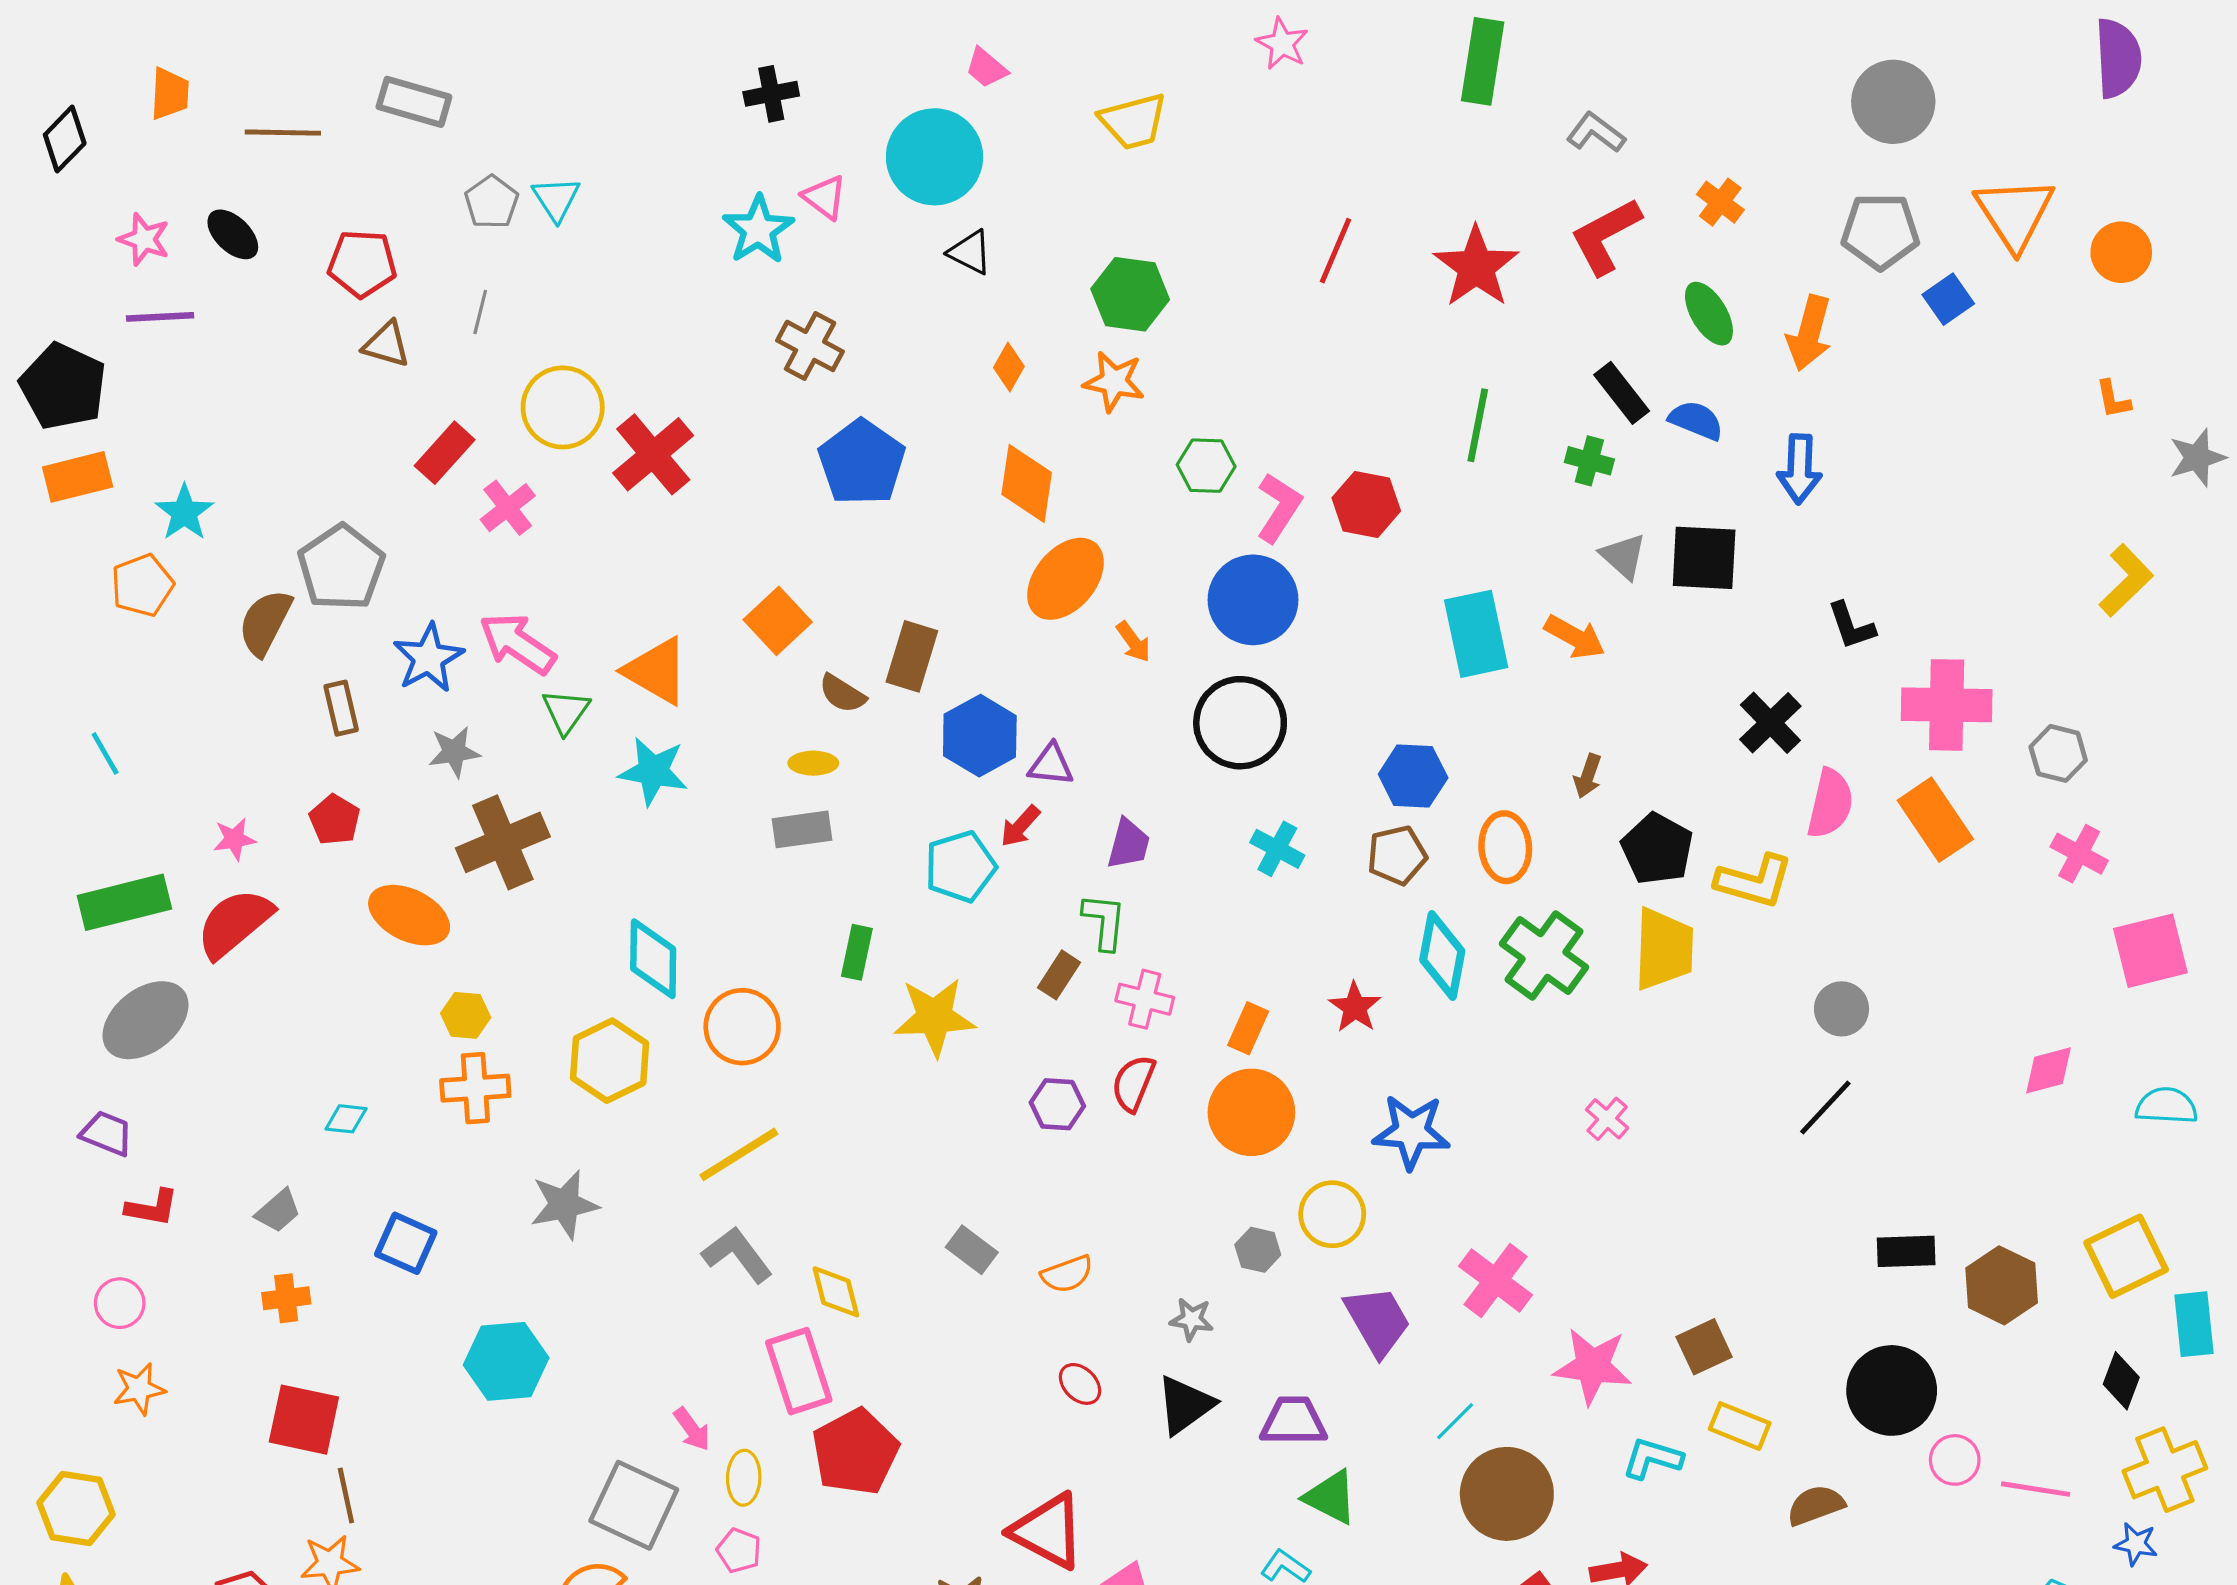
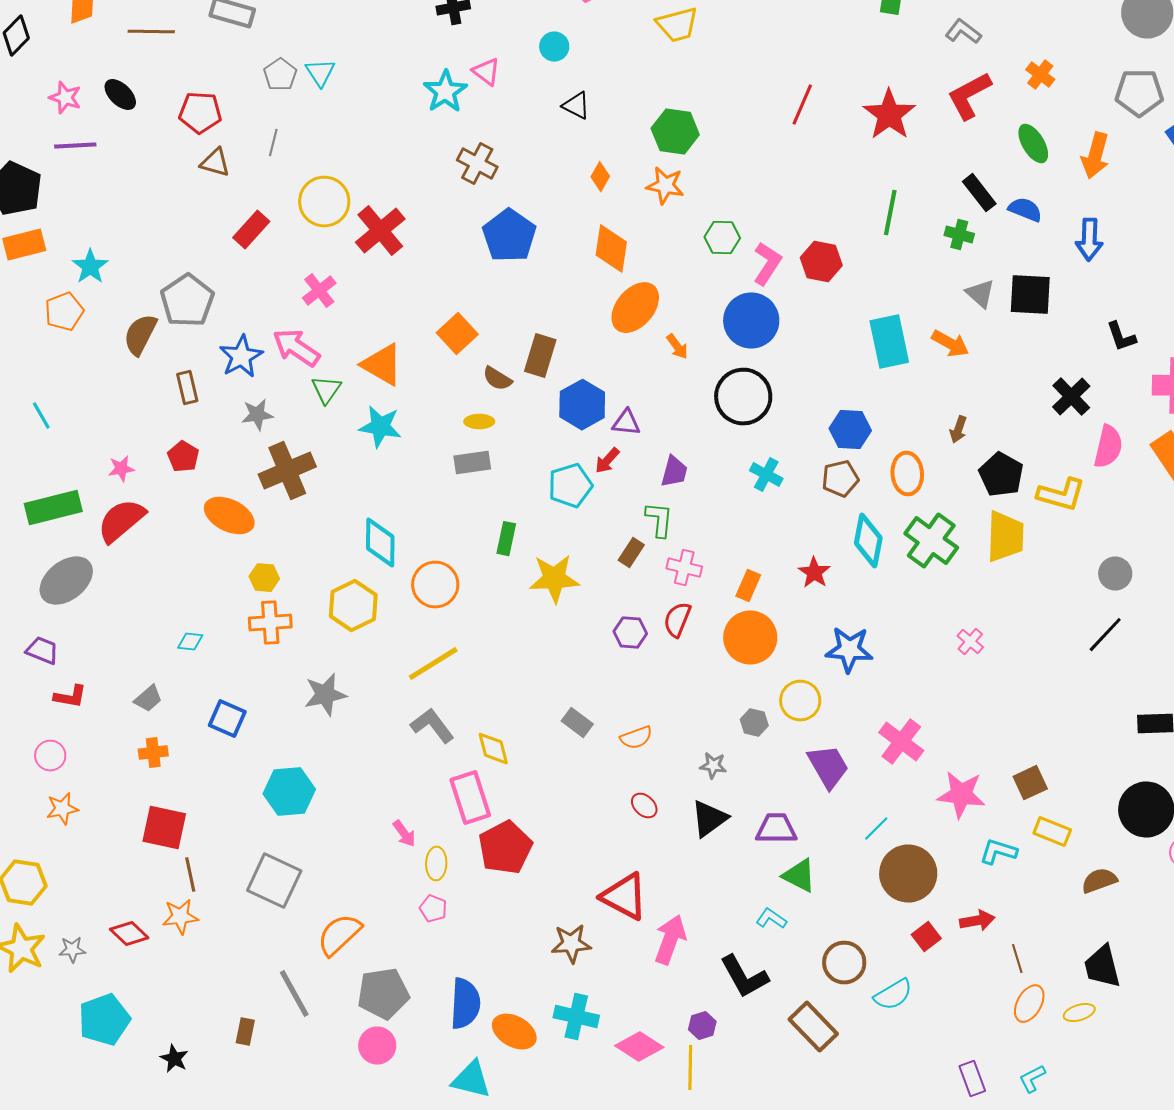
cyan circle: (935, 157) -> (554, 47), size x0.5
pink cross: (508, 508) -> (319, 291), moved
gray square: (634, 1505) -> (274, 881), moved

